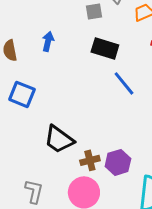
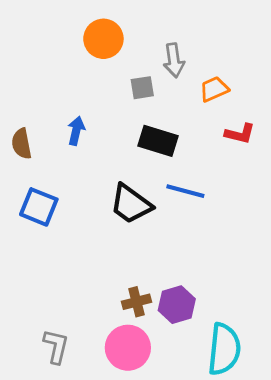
blue line: (124, 83) -> (185, 191), turned -36
black trapezoid: (59, 139) -> (131, 204), moved

